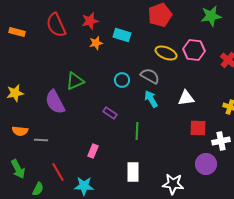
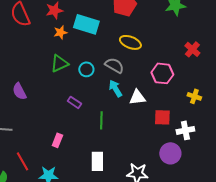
cyan rectangle: (122, 35) -> (86, 24), size x1.4
pink hexagon: (194, 50) -> (162, 73), moved
green triangle: (75, 81) -> (59, 63), moved
white triangle: (186, 98) -> (137, 97), moved
purple semicircle: (55, 102) -> (19, 91), size x0.7

